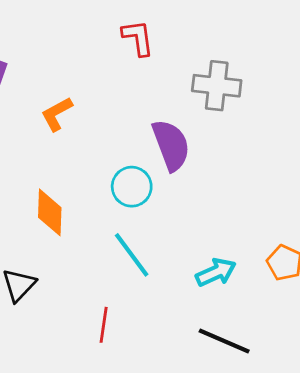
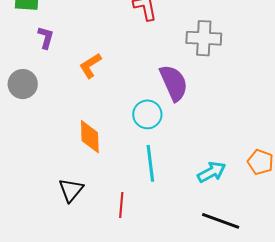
cyan line: (132, 255) -> (150, 163), turned 33
red line: (104, 325) -> (121, 205), moved

